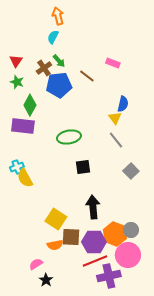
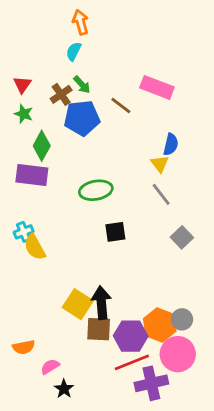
pink rectangle: (113, 63) -> (157, 87), size x1.6
black arrow: (93, 207) -> (101, 303), moved
orange semicircle: (55, 245) -> (24, 347), moved

